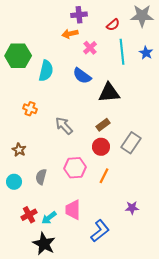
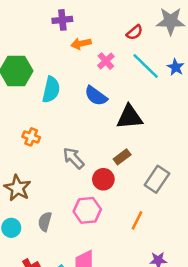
purple cross: (79, 15) -> (62, 20), moved
cyan line: (122, 52) -> (146, 66), turned -40
red circle: (101, 147) -> (103, 179), moved
brown star: (19, 150) -> (17, 188), size x1.5
orange line: (104, 176) -> (137, 220), moved

